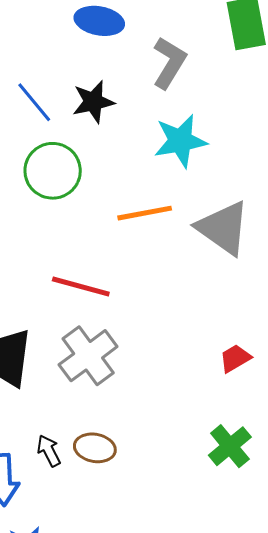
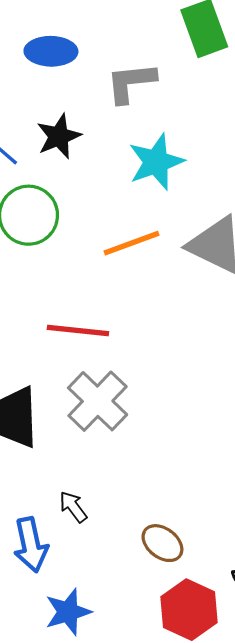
gray L-shape: (169, 63) -> (131, 82), turned -118
brown ellipse: (95, 448) -> (162, 543), moved, turned 36

